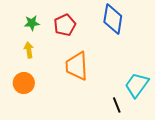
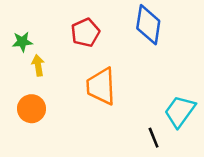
green star: (32, 23) -> (22, 42), moved

